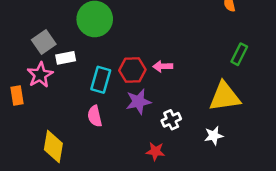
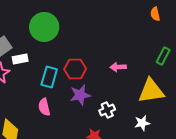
pink arrow: (163, 66) -> (118, 67), moved

